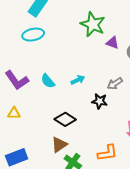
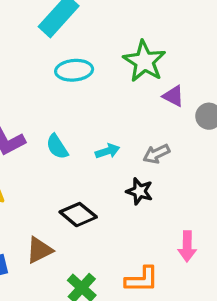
cyan ellipse: (33, 35) -> (74, 70), moved
gray arrow: (115, 84) -> (156, 154), moved
brown triangle: (59, 145) -> (39, 250), moved

